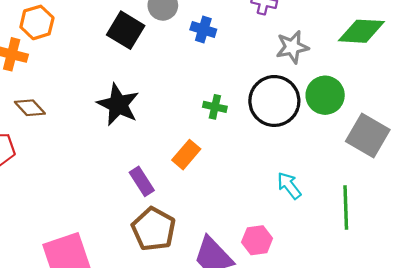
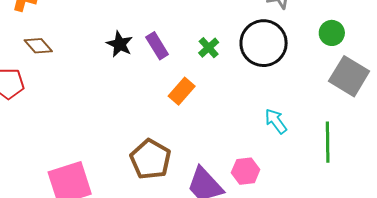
green circle: (325, 95) -> (332, 33), moved, size x0.7
black star: (118, 105) -> (120, 44), size x0.7
green cross: (215, 107) -> (209, 48), turned 35
purple rectangle: (142, 181) -> (157, 46), moved

